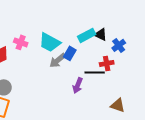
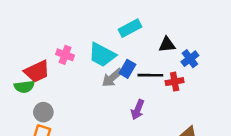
black triangle: (101, 34) -> (167, 45), turned -32
cyan rectangle: (87, 35) -> (130, 28), moved
black line: (95, 72) -> (150, 75), moved

